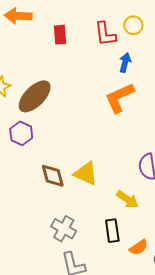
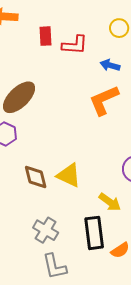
red L-shape: (105, 34) -> (75, 45), moved, turned -80
blue arrow: (125, 63) -> (110, 65), turned -90
black rectangle: (112, 231) -> (94, 233), size x1.4

